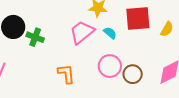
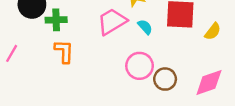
green cross: (35, 37) -> (56, 20), turned -30
orange L-shape: (66, 74) -> (64, 51), moved

